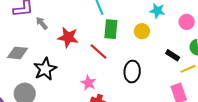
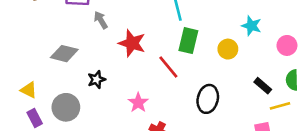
black star: (45, 69) -> (96, 80), size x0.6
pink star: (88, 83) -> (138, 103), moved

